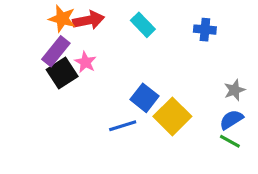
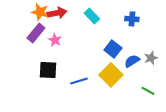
black square: (62, 73) -> (48, 70), moved, turned 36
blue square: (144, 98) -> (113, 49), moved
blue semicircle: (231, 120) -> (132, 61), moved

